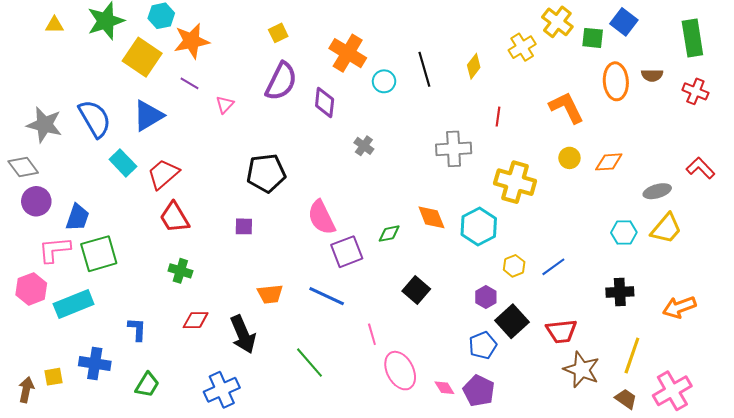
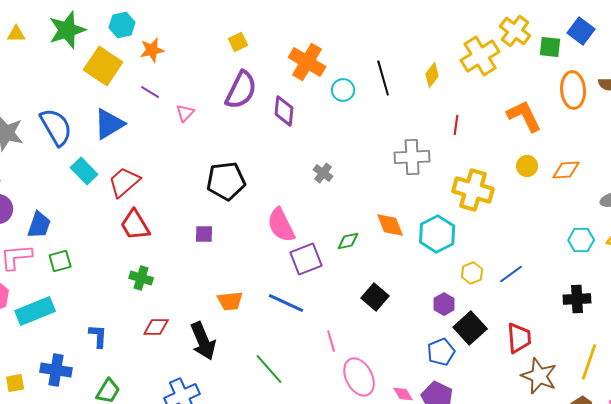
orange star: (192, 41) -> (152, 50), size x0.7
yellow cross: (522, 47) -> (480, 56), size x1.4
gray cross: (364, 146) -> (323, 173), moved
green square: (99, 254) -> (60, 261), size x0.6
red trapezoid: (561, 331) -> (519, 338), turned -88

